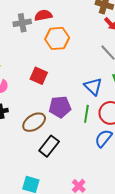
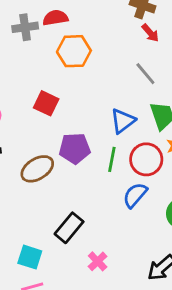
blue triangle: (93, 86) -> (123, 121), turned 36
black rectangle: (49, 146) -> (69, 228), moved

